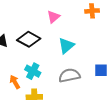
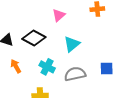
cyan cross: (33, 71) -> (47, 67), moved
orange arrow: (15, 82) -> (16, 66), moved

